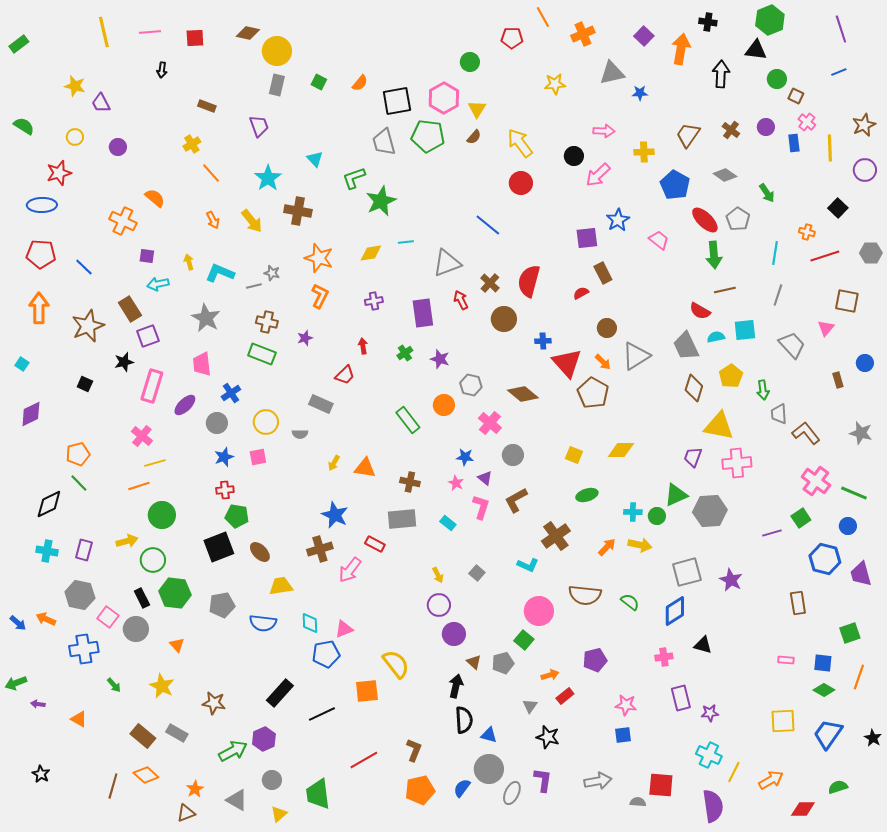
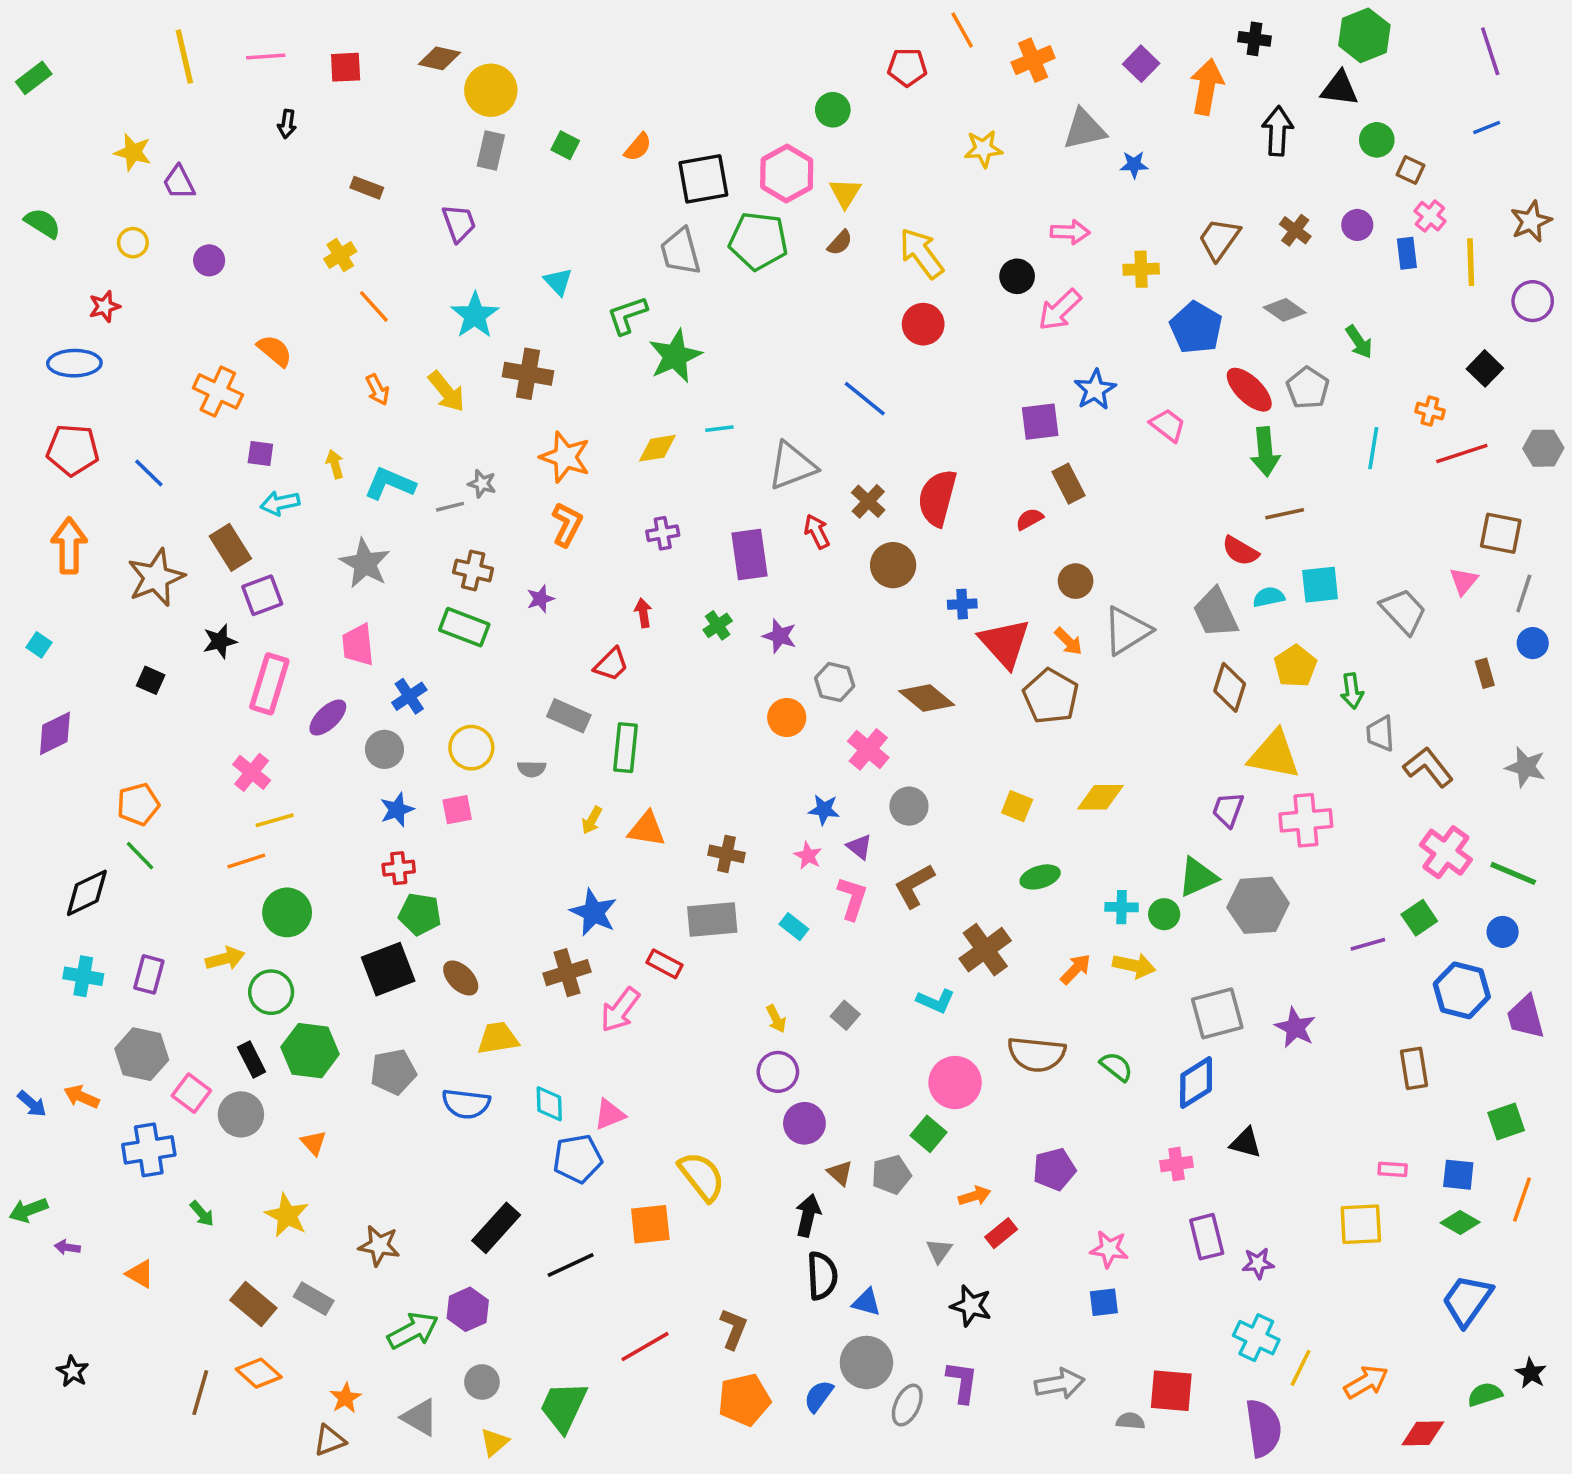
red star: (59, 173) -> (105, 306), size x0.7
gray line: (778, 295) -> (1524, 593), moved
green rectangle: (408, 420) -> (625, 748), moved, turned 44
yellow square: (783, 721) -> (1361, 1224), moved
black star: (873, 738) -> (1531, 1373), moved
green trapezoid: (318, 794) -> (563, 1407), turned 32

